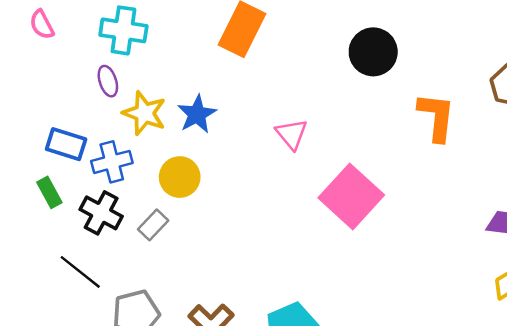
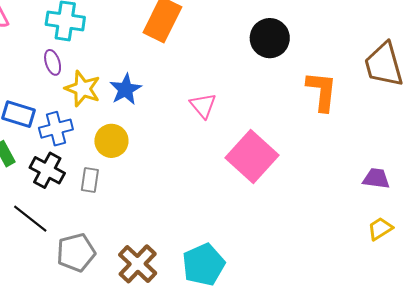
gray rectangle: (153, 225) -> (90, 180), turned -35

